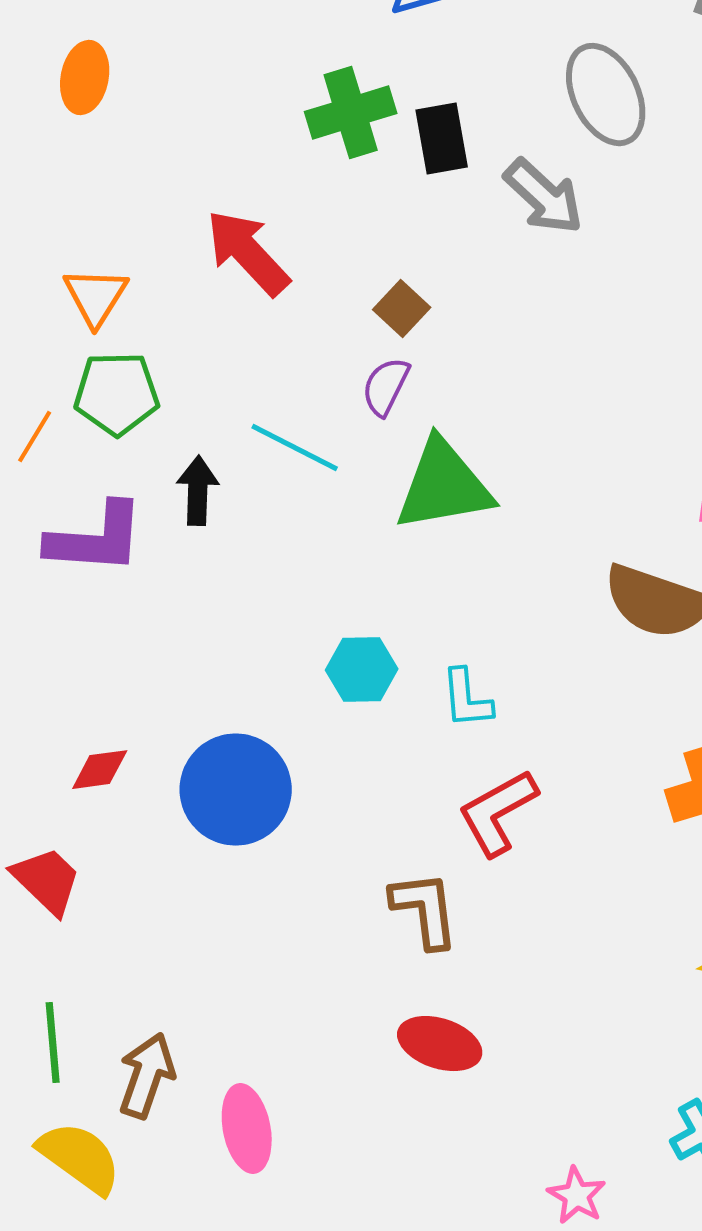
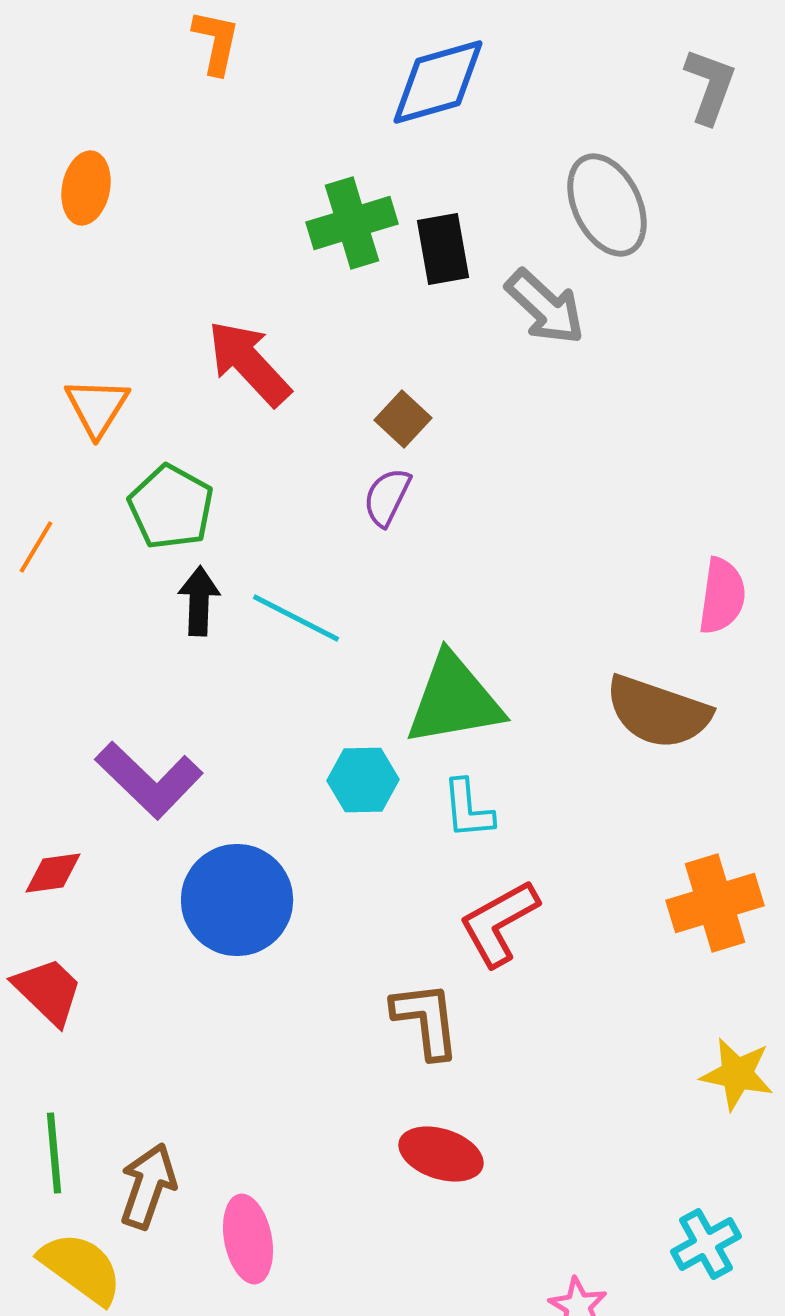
green pentagon: (117, 394) -> (171, 507), moved, turned 30
cyan line: (295, 448) -> (296, 618), moved
green triangle: (444, 486) -> (454, 700), moved
purple L-shape: (96, 539) -> (149, 780), moved, turned 40
red diamond: (100, 770) -> (53, 873), moved

